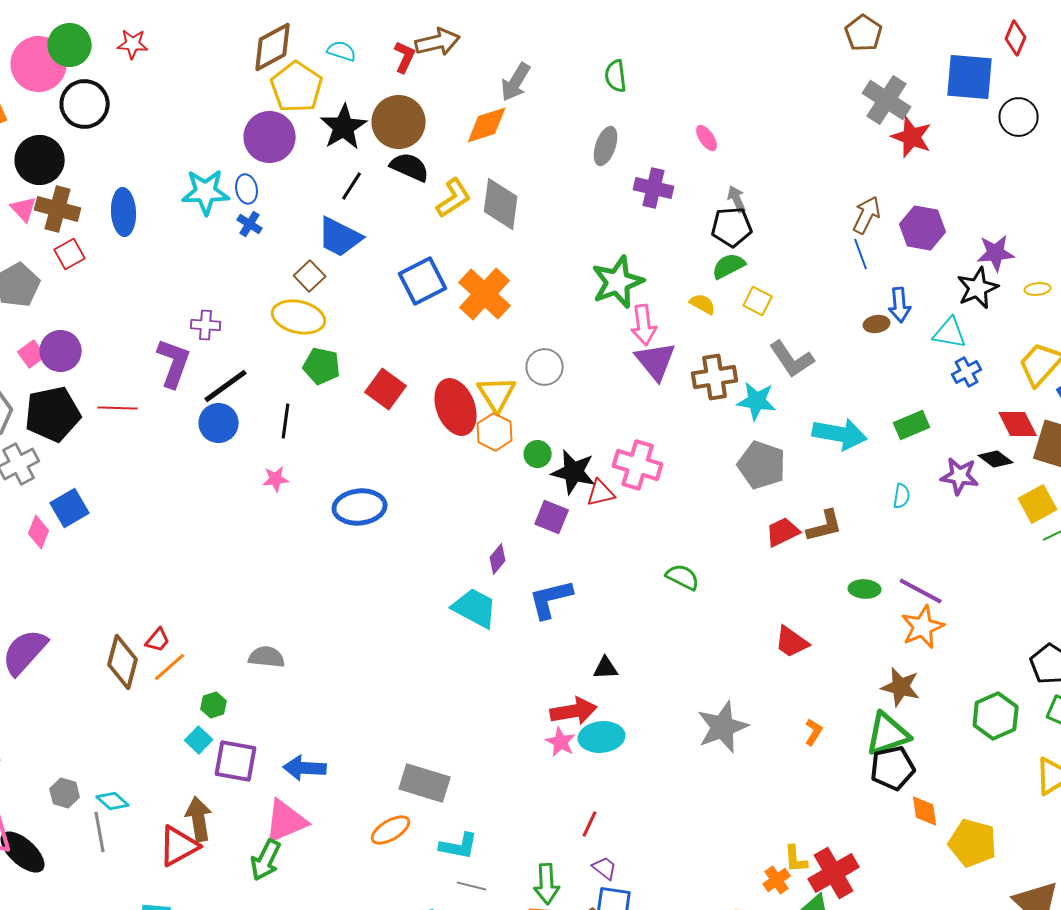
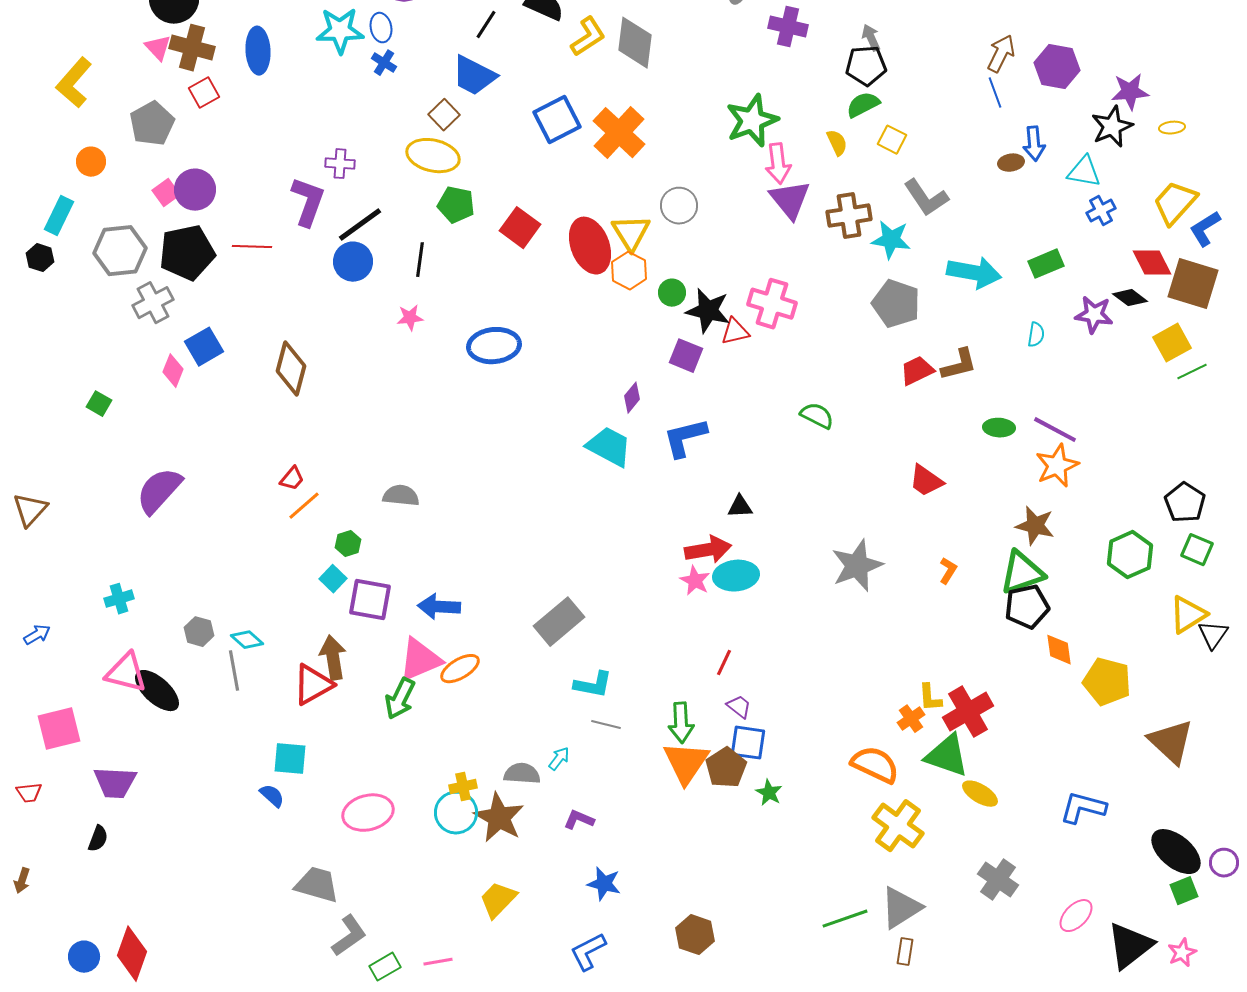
yellow semicircle: (703, 304) -> (837, 143), turned 36
brown diamond: (123, 662) -> (291, 369), moved
gray rectangle: (425, 783) -> (559, 622), turned -57
orange ellipse: (391, 830) -> (460, 669), moved

